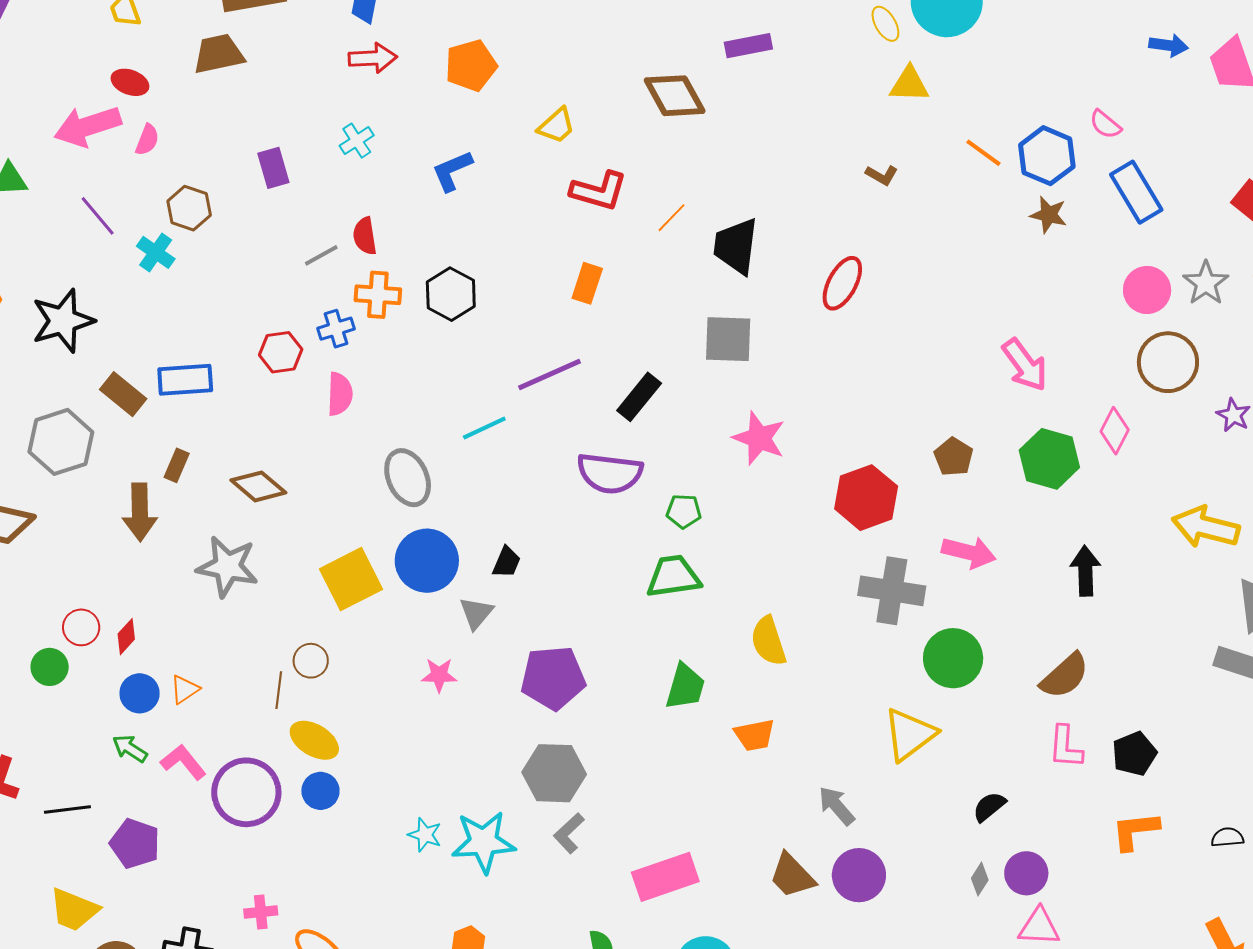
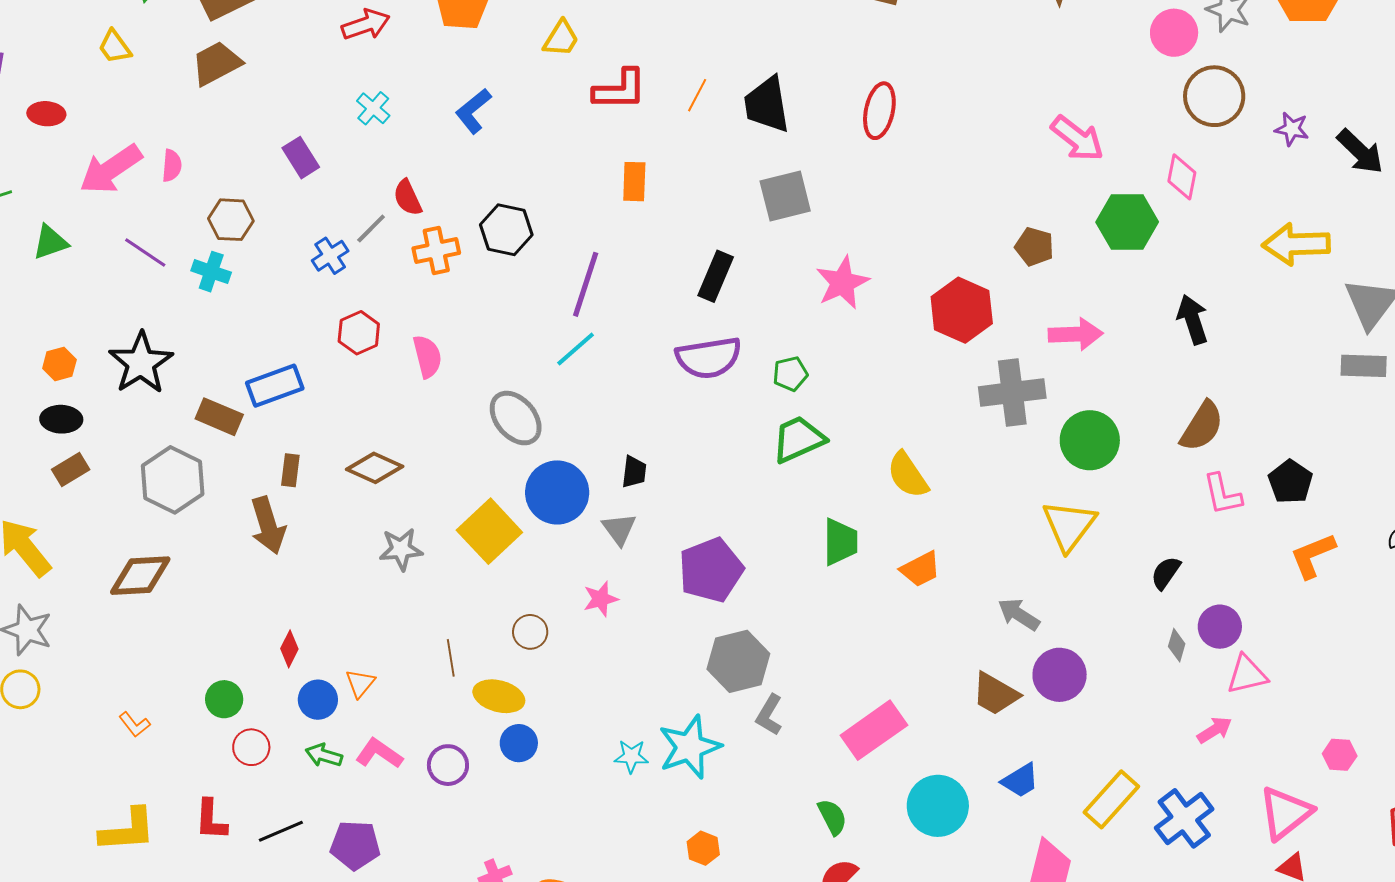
red ellipse: (130, 82) -> (46, 114), moved
blue cross: (336, 329) -> (330, 256), moved
purple line: (549, 375) -> (586, 284), moved, turned -32
pink star: (759, 438) -> (842, 283), turned -30
gray star: (227, 567) -> (401, 549), moved, size x0.7
red circle: (81, 627) -> (251, 747), moved
brown circle: (311, 661) -> (530, 632), moved
purple circle: (246, 792) -> (448, 765), size x0.6

